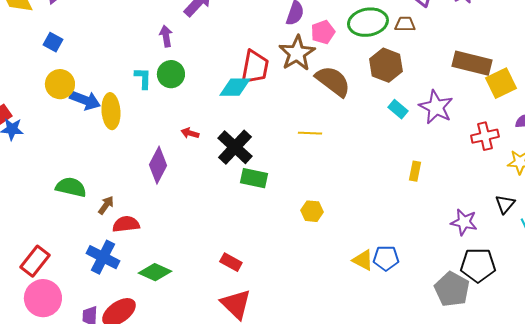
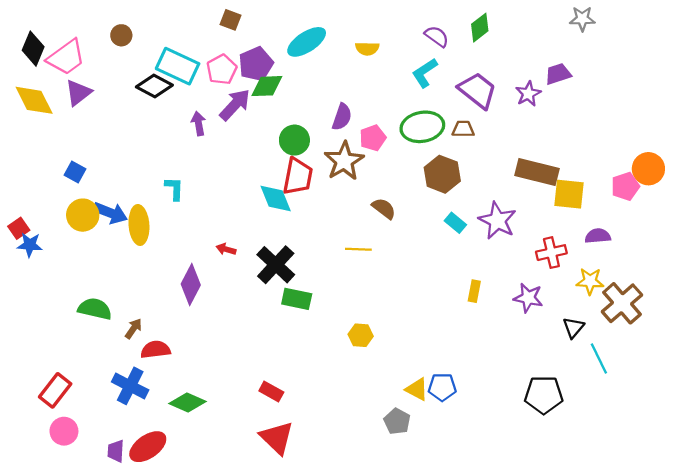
purple arrow: (166, 36) -> (199, 124), moved
blue square: (53, 42) -> (75, 172), moved
green circle: (171, 74) -> (294, 140), moved
brown semicircle: (333, 81) -> (384, 208), moved, size x0.6
yellow square: (501, 83) -> (569, 194), turned 32
yellow circle: (60, 84) -> (83, 215), moved
cyan diamond: (235, 87) -> (276, 199), turned 68
purple star: (464, 222) -> (528, 298), moved
gray pentagon: (452, 289) -> (397, 421), moved, size x0.7
pink circle: (43, 298) -> (64, 431), size x0.7

